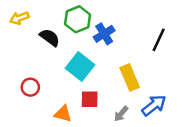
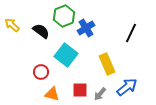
yellow arrow: (19, 18) -> (12, 25), moved, turned 63
red circle: (30, 87) -> (41, 72), moved
red square: (90, 99) -> (80, 90), moved

